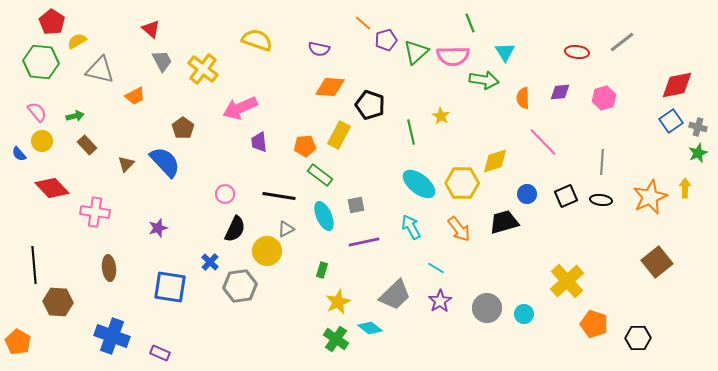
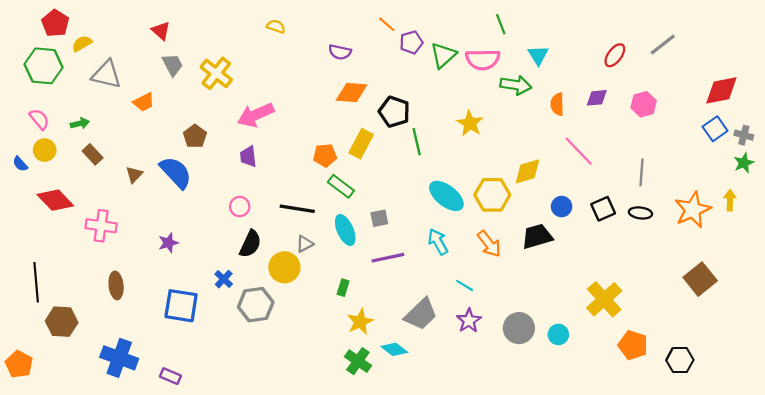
yellow semicircle: (257, 40) -> (276, 26), moved, size x0.6
red ellipse: (577, 52) -> (615, 55), turned -60
yellow star: (441, 116) -> (470, 123), size x1.4
green line: (411, 132) -> (417, 142), moved
purple trapezoid: (259, 142) -> (248, 156), moved

